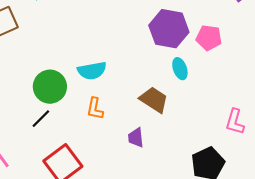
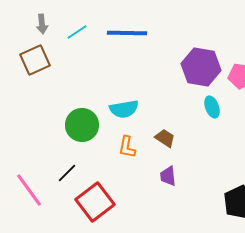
brown trapezoid: (154, 100) -> (165, 138), moved, size x0.7
black line: (41, 119) -> (67, 173), moved

